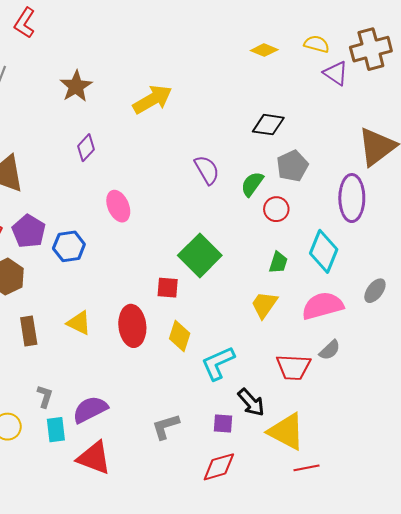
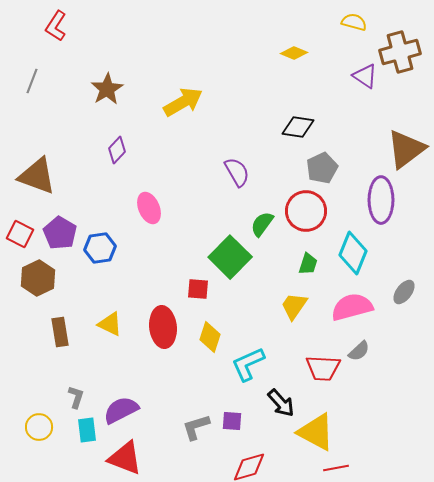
yellow semicircle: (317, 44) -> (354, 22), moved
green semicircle: (252, 184) -> (262, 224), moved
red circle: (276, 209) -> (306, 211), size x1.6
purple square: (223, 424) -> (232, 421), moved

